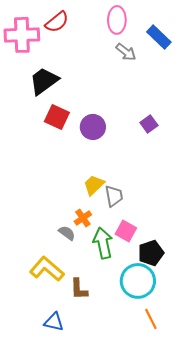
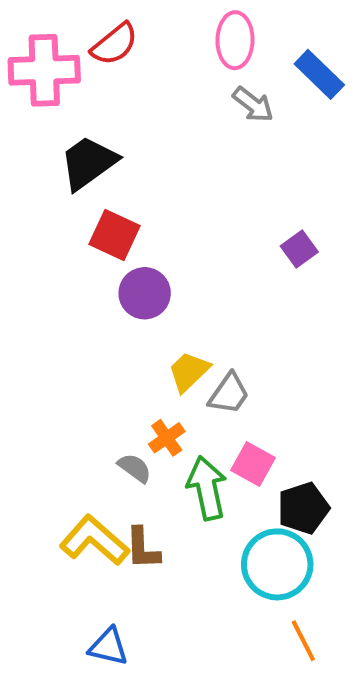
purple circle: (93, 127) -> (145, 293), moved
gray trapezoid: (114, 196) -> (229, 394), turned 45
brown L-shape: (79, 289) -> (143, 548), moved

